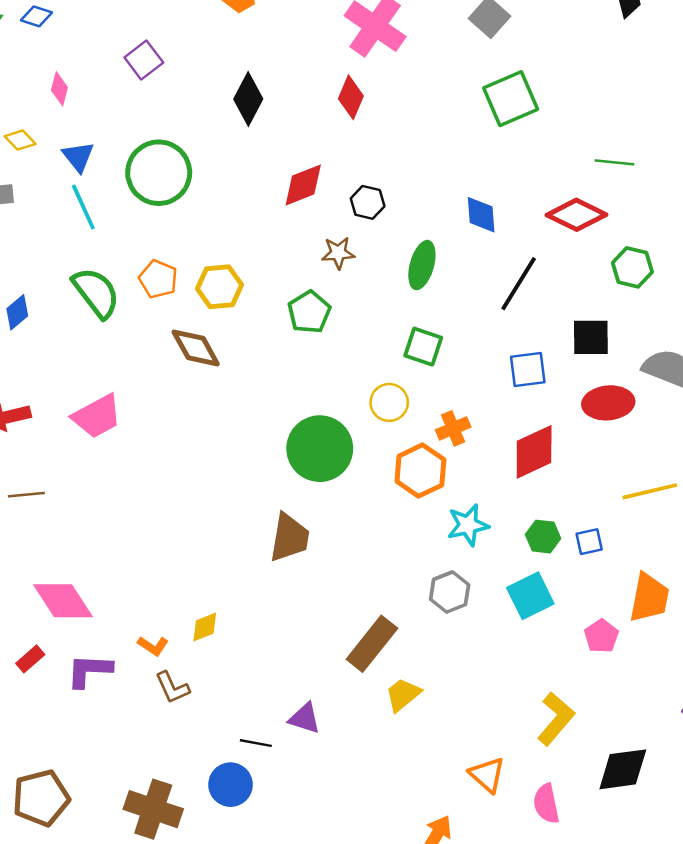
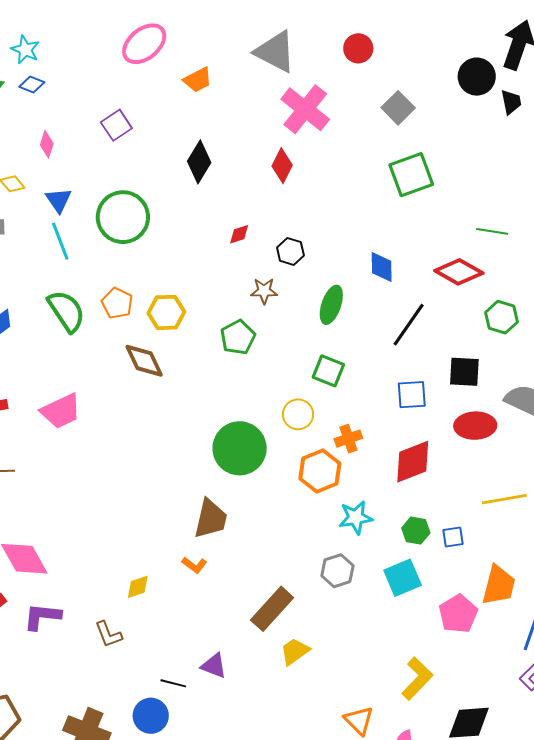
red diamond: (303, 185) -> (239, 234), size x0.6
pink pentagon: (601, 636) -> (458, 614), size x1.4
orange L-shape: (153, 646) -> (194, 565), moved

